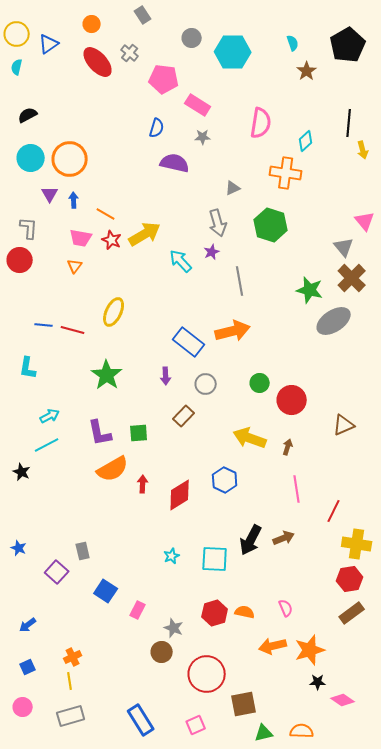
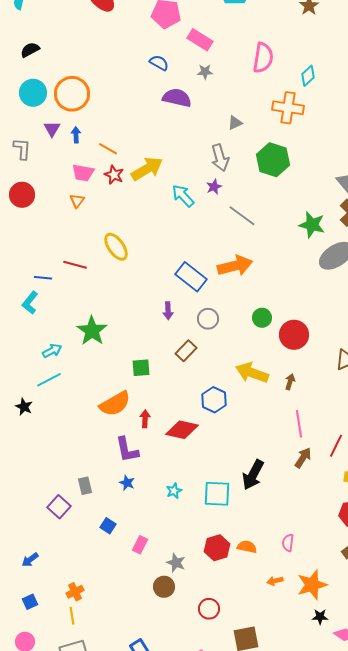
blue semicircle: (157, 128) -> (159, 63), turned -78
gray L-shape: (29, 228) -> (22, 149), moved
gray line: (240, 281) -> (242, 216), turned -44
yellow ellipse: (114, 312) -> (116, 247), turned -60
blue line: (44, 325) -> (43, 278), moved
cyan L-shape: (28, 368) -> (30, 303), turned 30
green star: (107, 375) -> (92, 331), moved
purple L-shape: (100, 433) -> (127, 450), moved
blue hexagon: (225, 480) -> (214, 400), moved
red diamond: (180, 495) -> (182, 430), turned 44
brown arrow: (284, 538) -> (303, 458), moved, turned -35
blue star: (19, 548) -> (127, 483), moved
blue square: (106, 591) -> (108, 526), size x0.7
pink semicircle: (286, 608) -> (288, 543), turned -150
orange arrow: (273, 646) -> (275, 581), size x0.6
red circle: (207, 674) -> (209, 609), size x0.6

